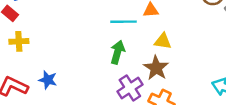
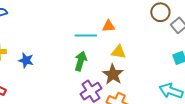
blue star: (48, 80) -> (26, 60), moved

